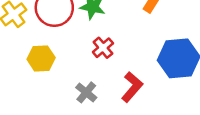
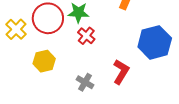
red cross: (103, 48) -> (86, 36), moved

